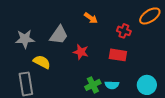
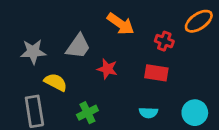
orange arrow: (91, 18) -> (121, 24), size x1.5
green cross: (93, 85) -> (87, 113), moved

